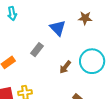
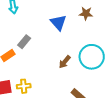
gray rectangle: (37, 50) -> (24, 42), moved

